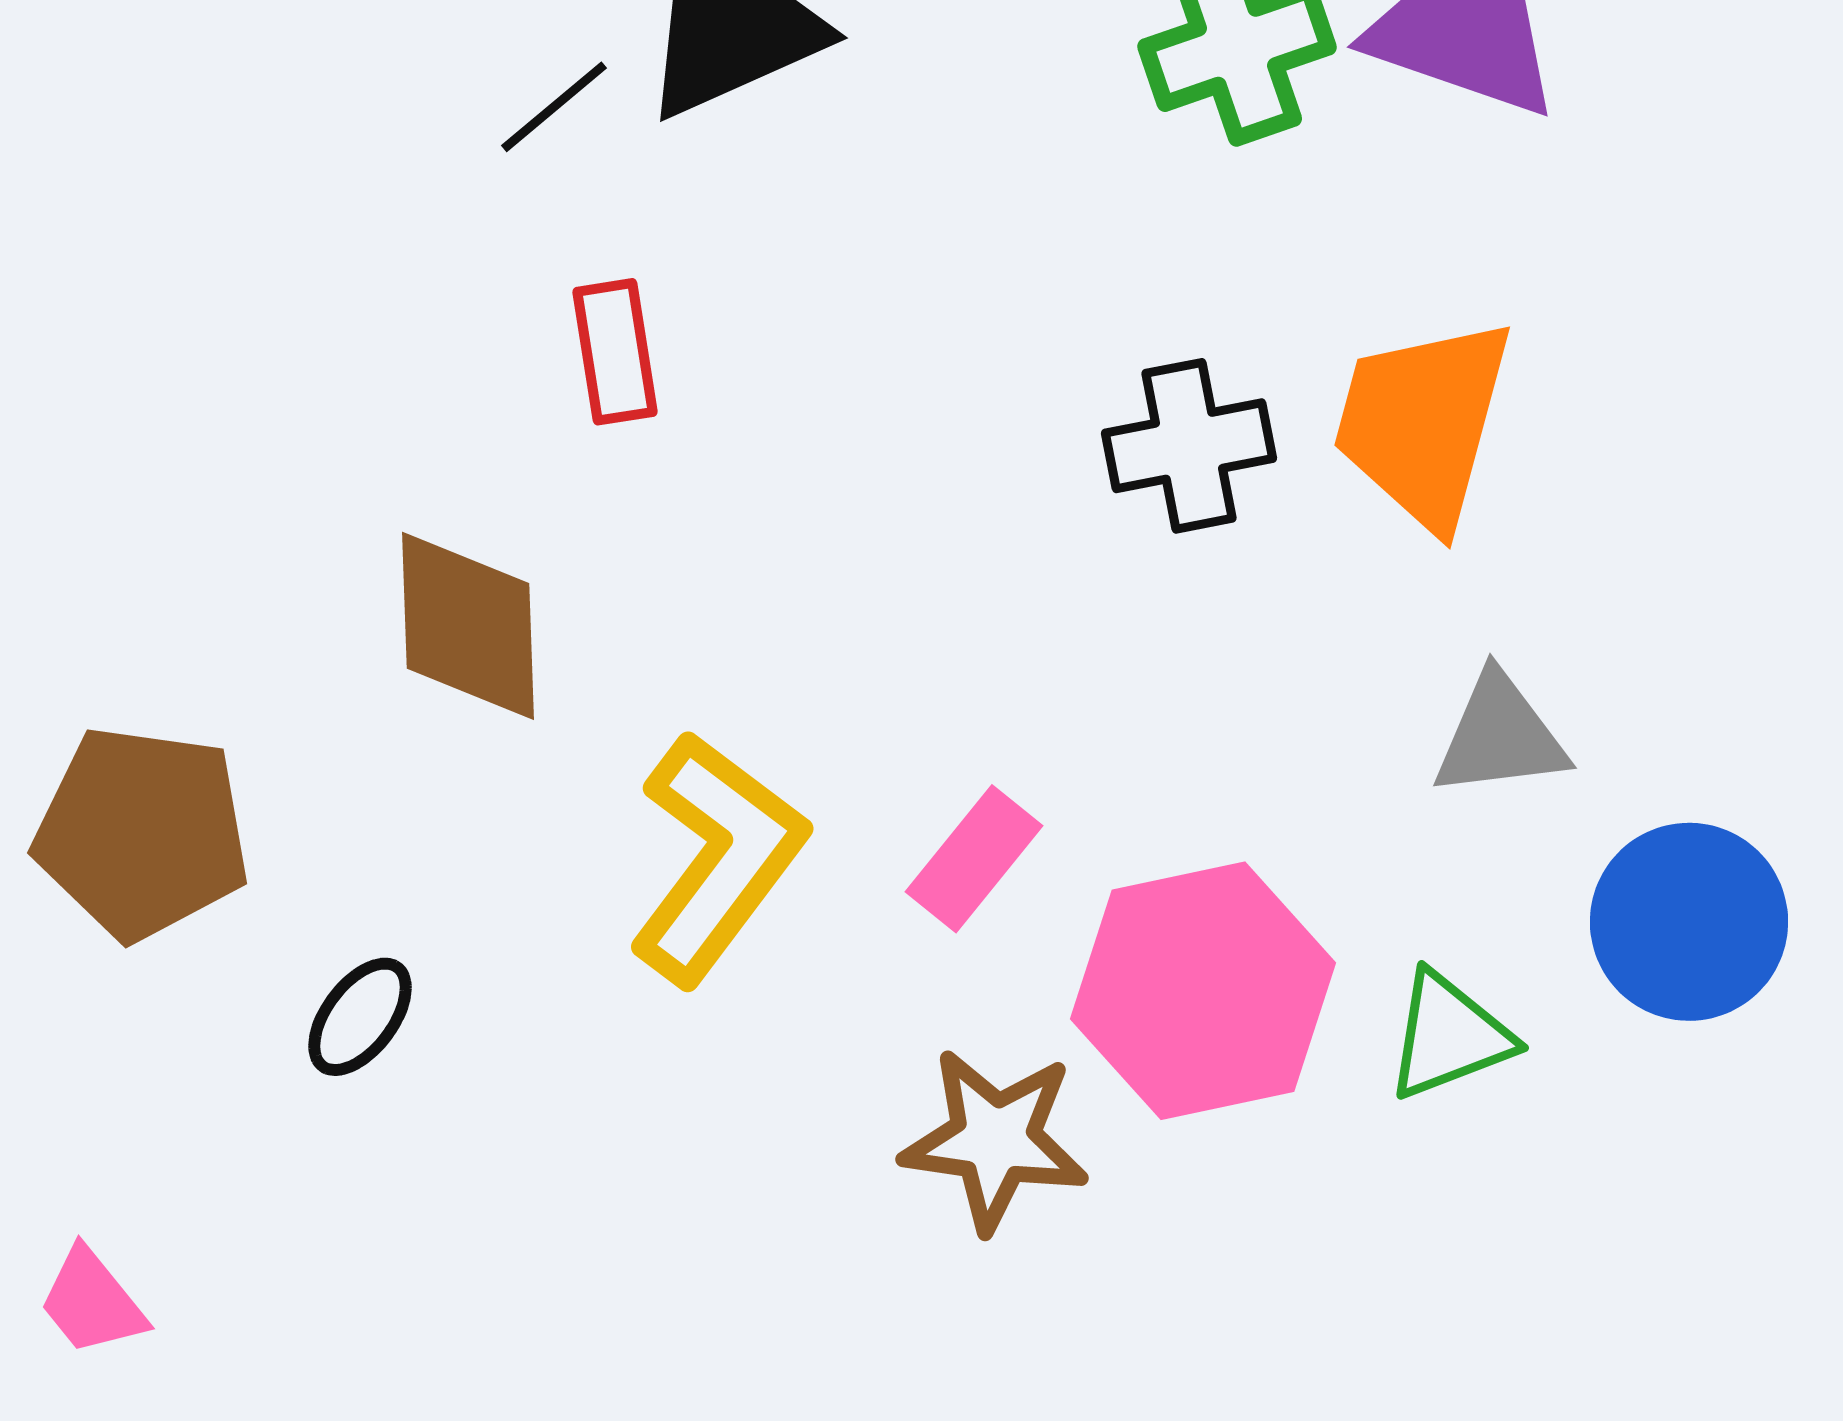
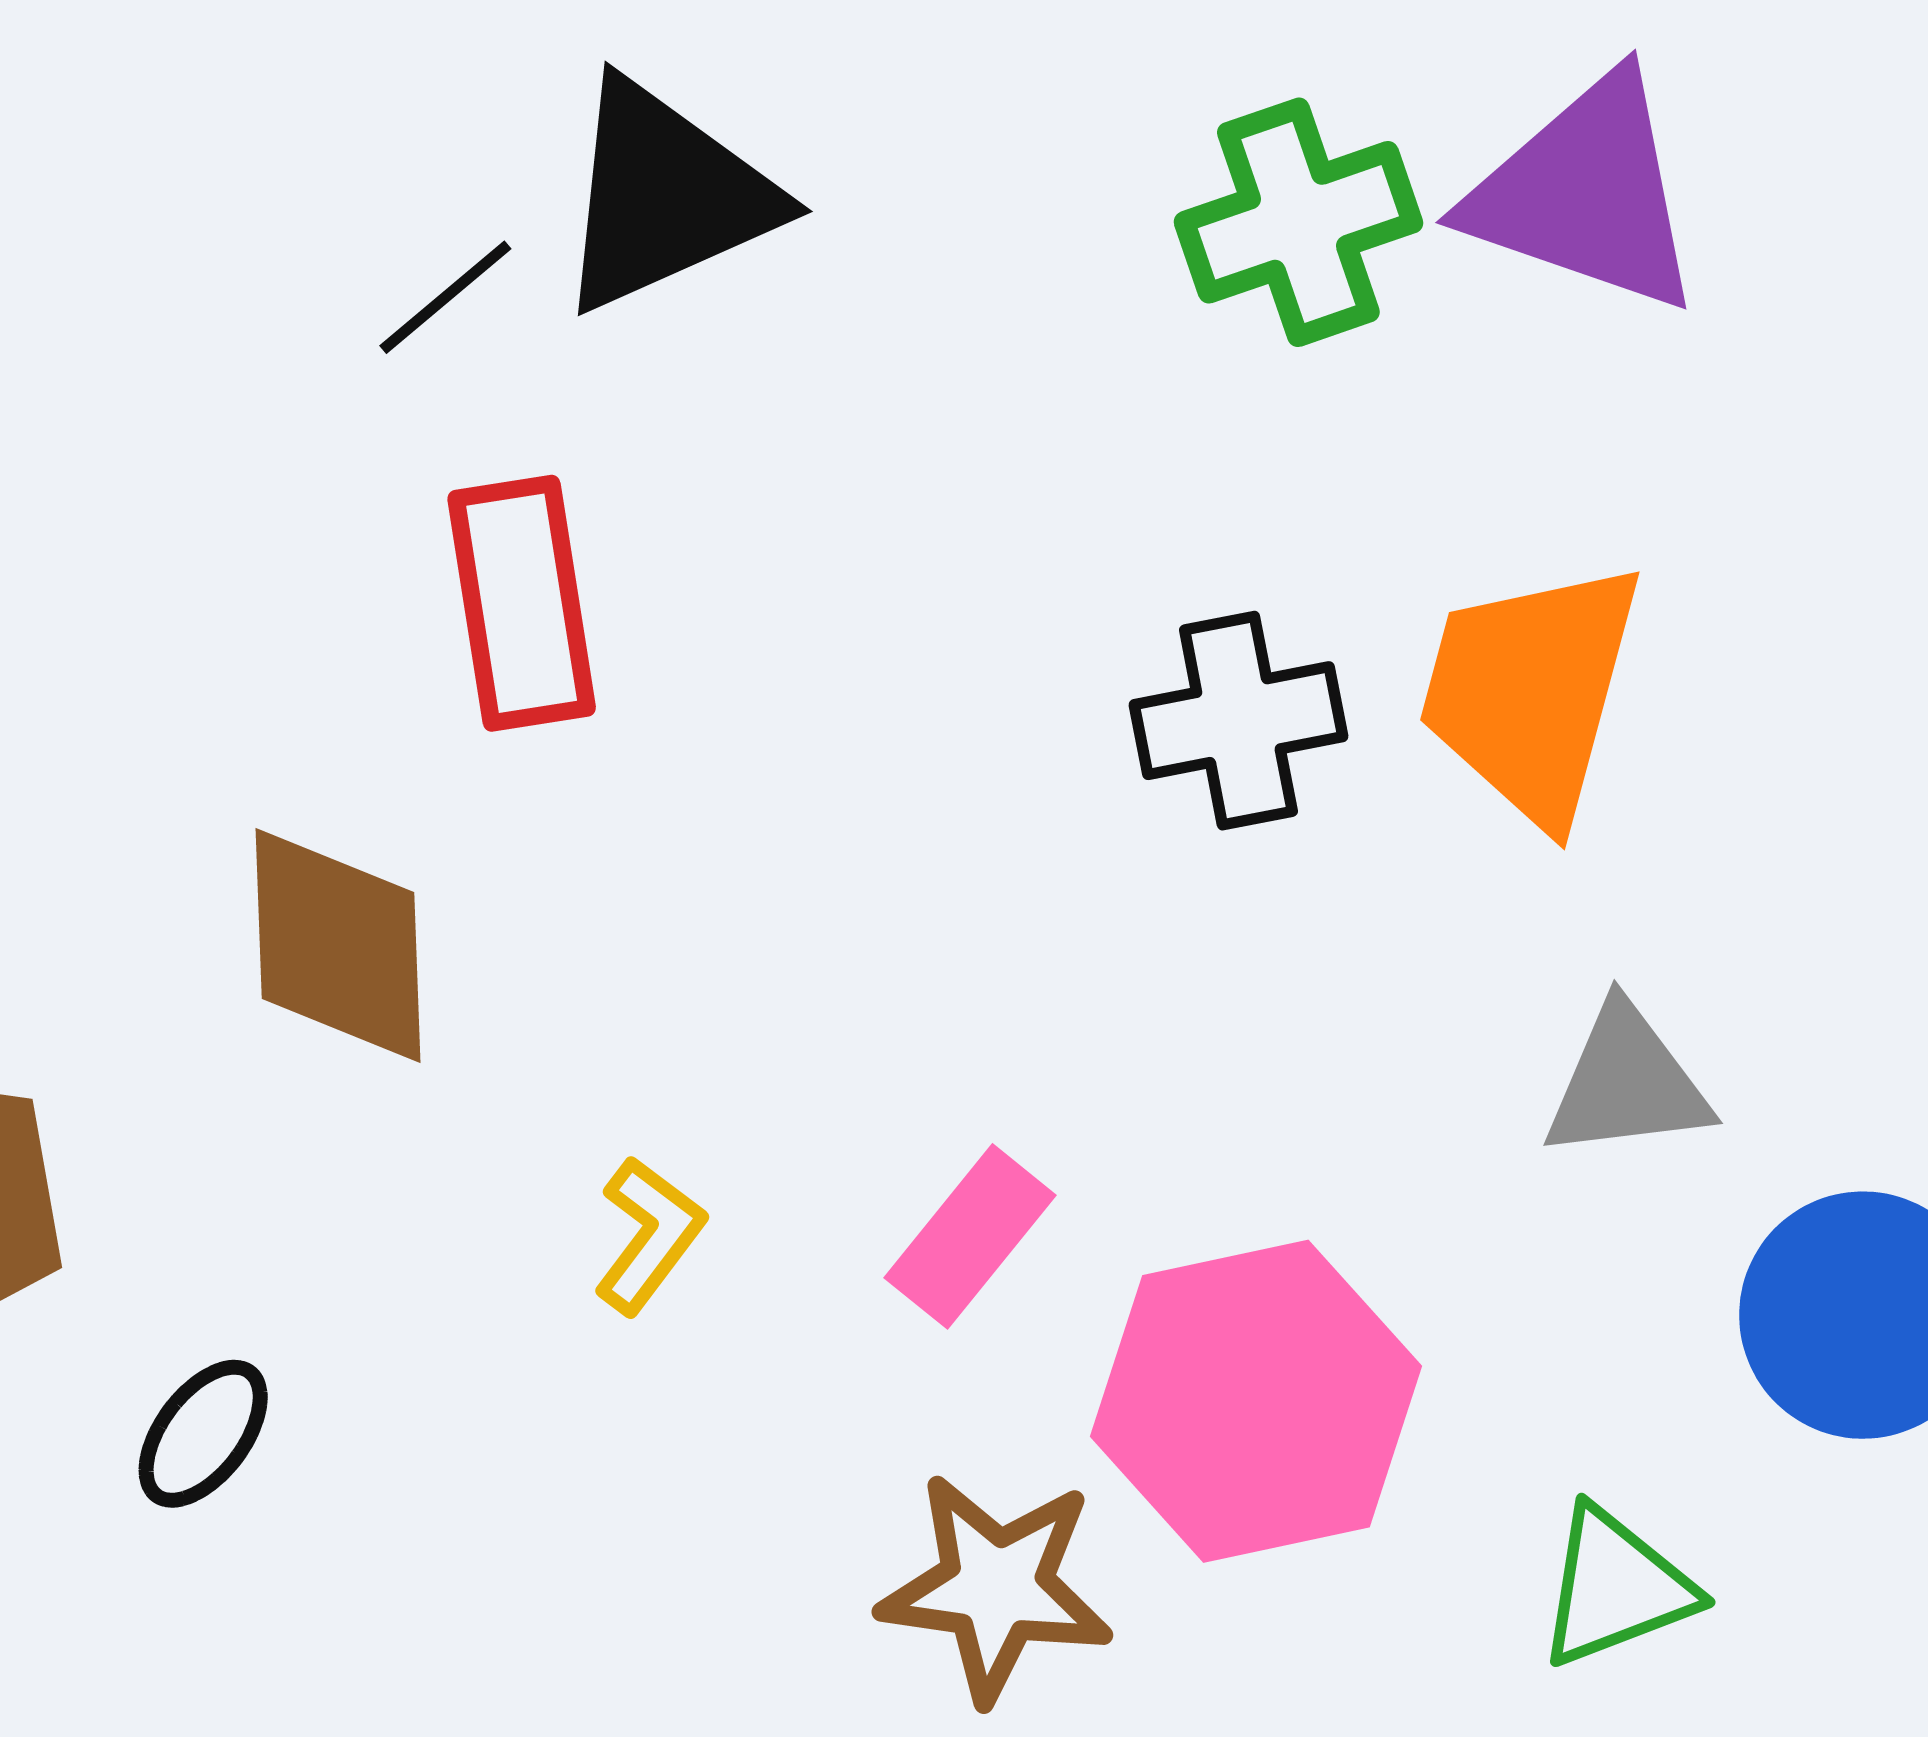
red rectangle: (615, 352) -> (522, 603), size x1.4
yellow L-shape: (717, 858) -> (649, 1235), size x0.5
green triangle: (1449, 1036) -> (1616, 1587), moved

